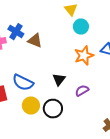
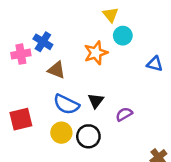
brown triangle: (35, 41) -> (56, 70), moved
orange star: (84, 56) -> (96, 53), moved
blue semicircle: (23, 83) -> (66, 104), moved

